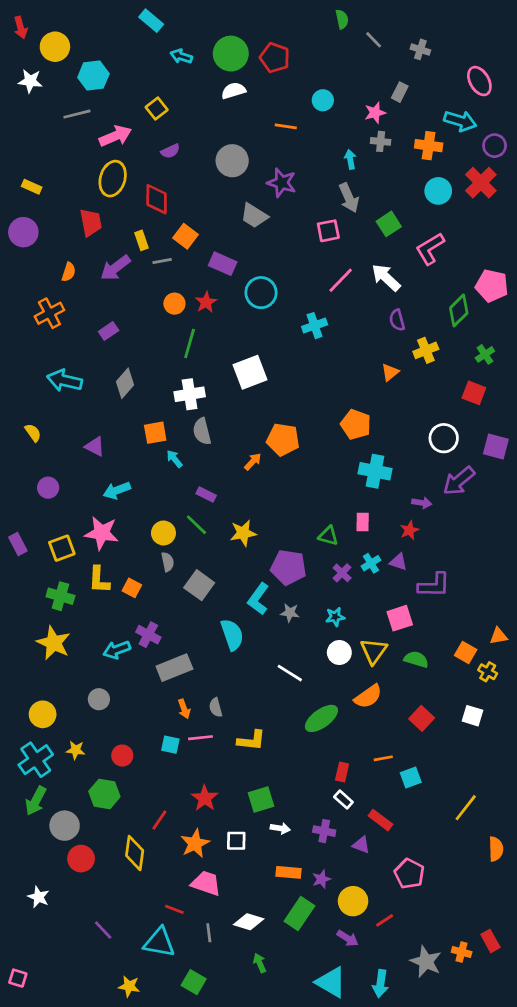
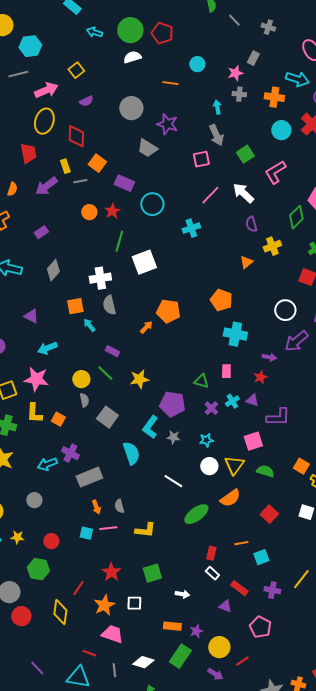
green line: (190, 343) -> (119, 241), moved
white arrow: (280, 828) -> (182, 594), moved
purple cross: (324, 831) -> (272, 590), moved

